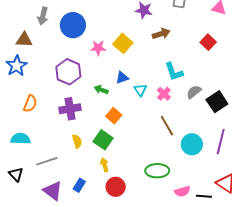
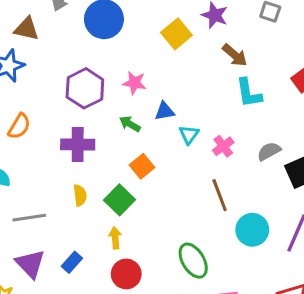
brown arrow: (161, 34) -> (235, 55), turned 48
yellow square: (123, 43) -> (176, 34), moved
pink star: (98, 48) -> (134, 83), moved
cyan L-shape: (174, 72) -> (249, 93), moved
green ellipse: (157, 171) -> (193, 261), turned 50

